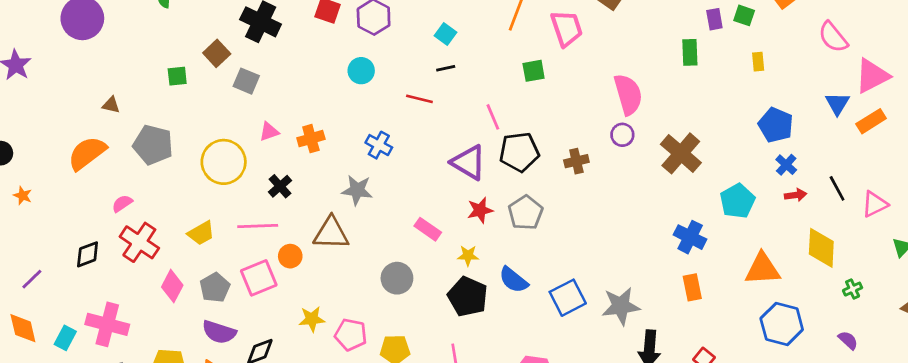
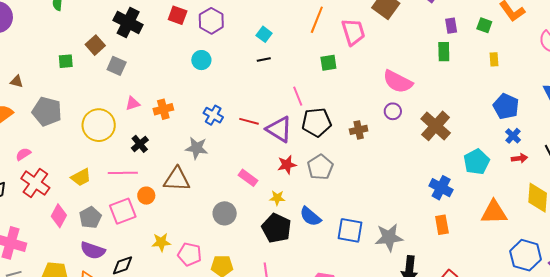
purple rectangle: (714, 19) -> (451, 26), moved
pink semicircle: (628, 94) -> (398, 82), turned 132
red line: (419, 99) -> (249, 121), moved
blue square: (568, 298) -> (350, 230), turned 36
blue hexagon: (782, 324) -> (526, 255), moved

